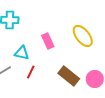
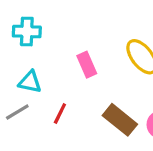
cyan triangle: (22, 53) -> (30, 82), moved

